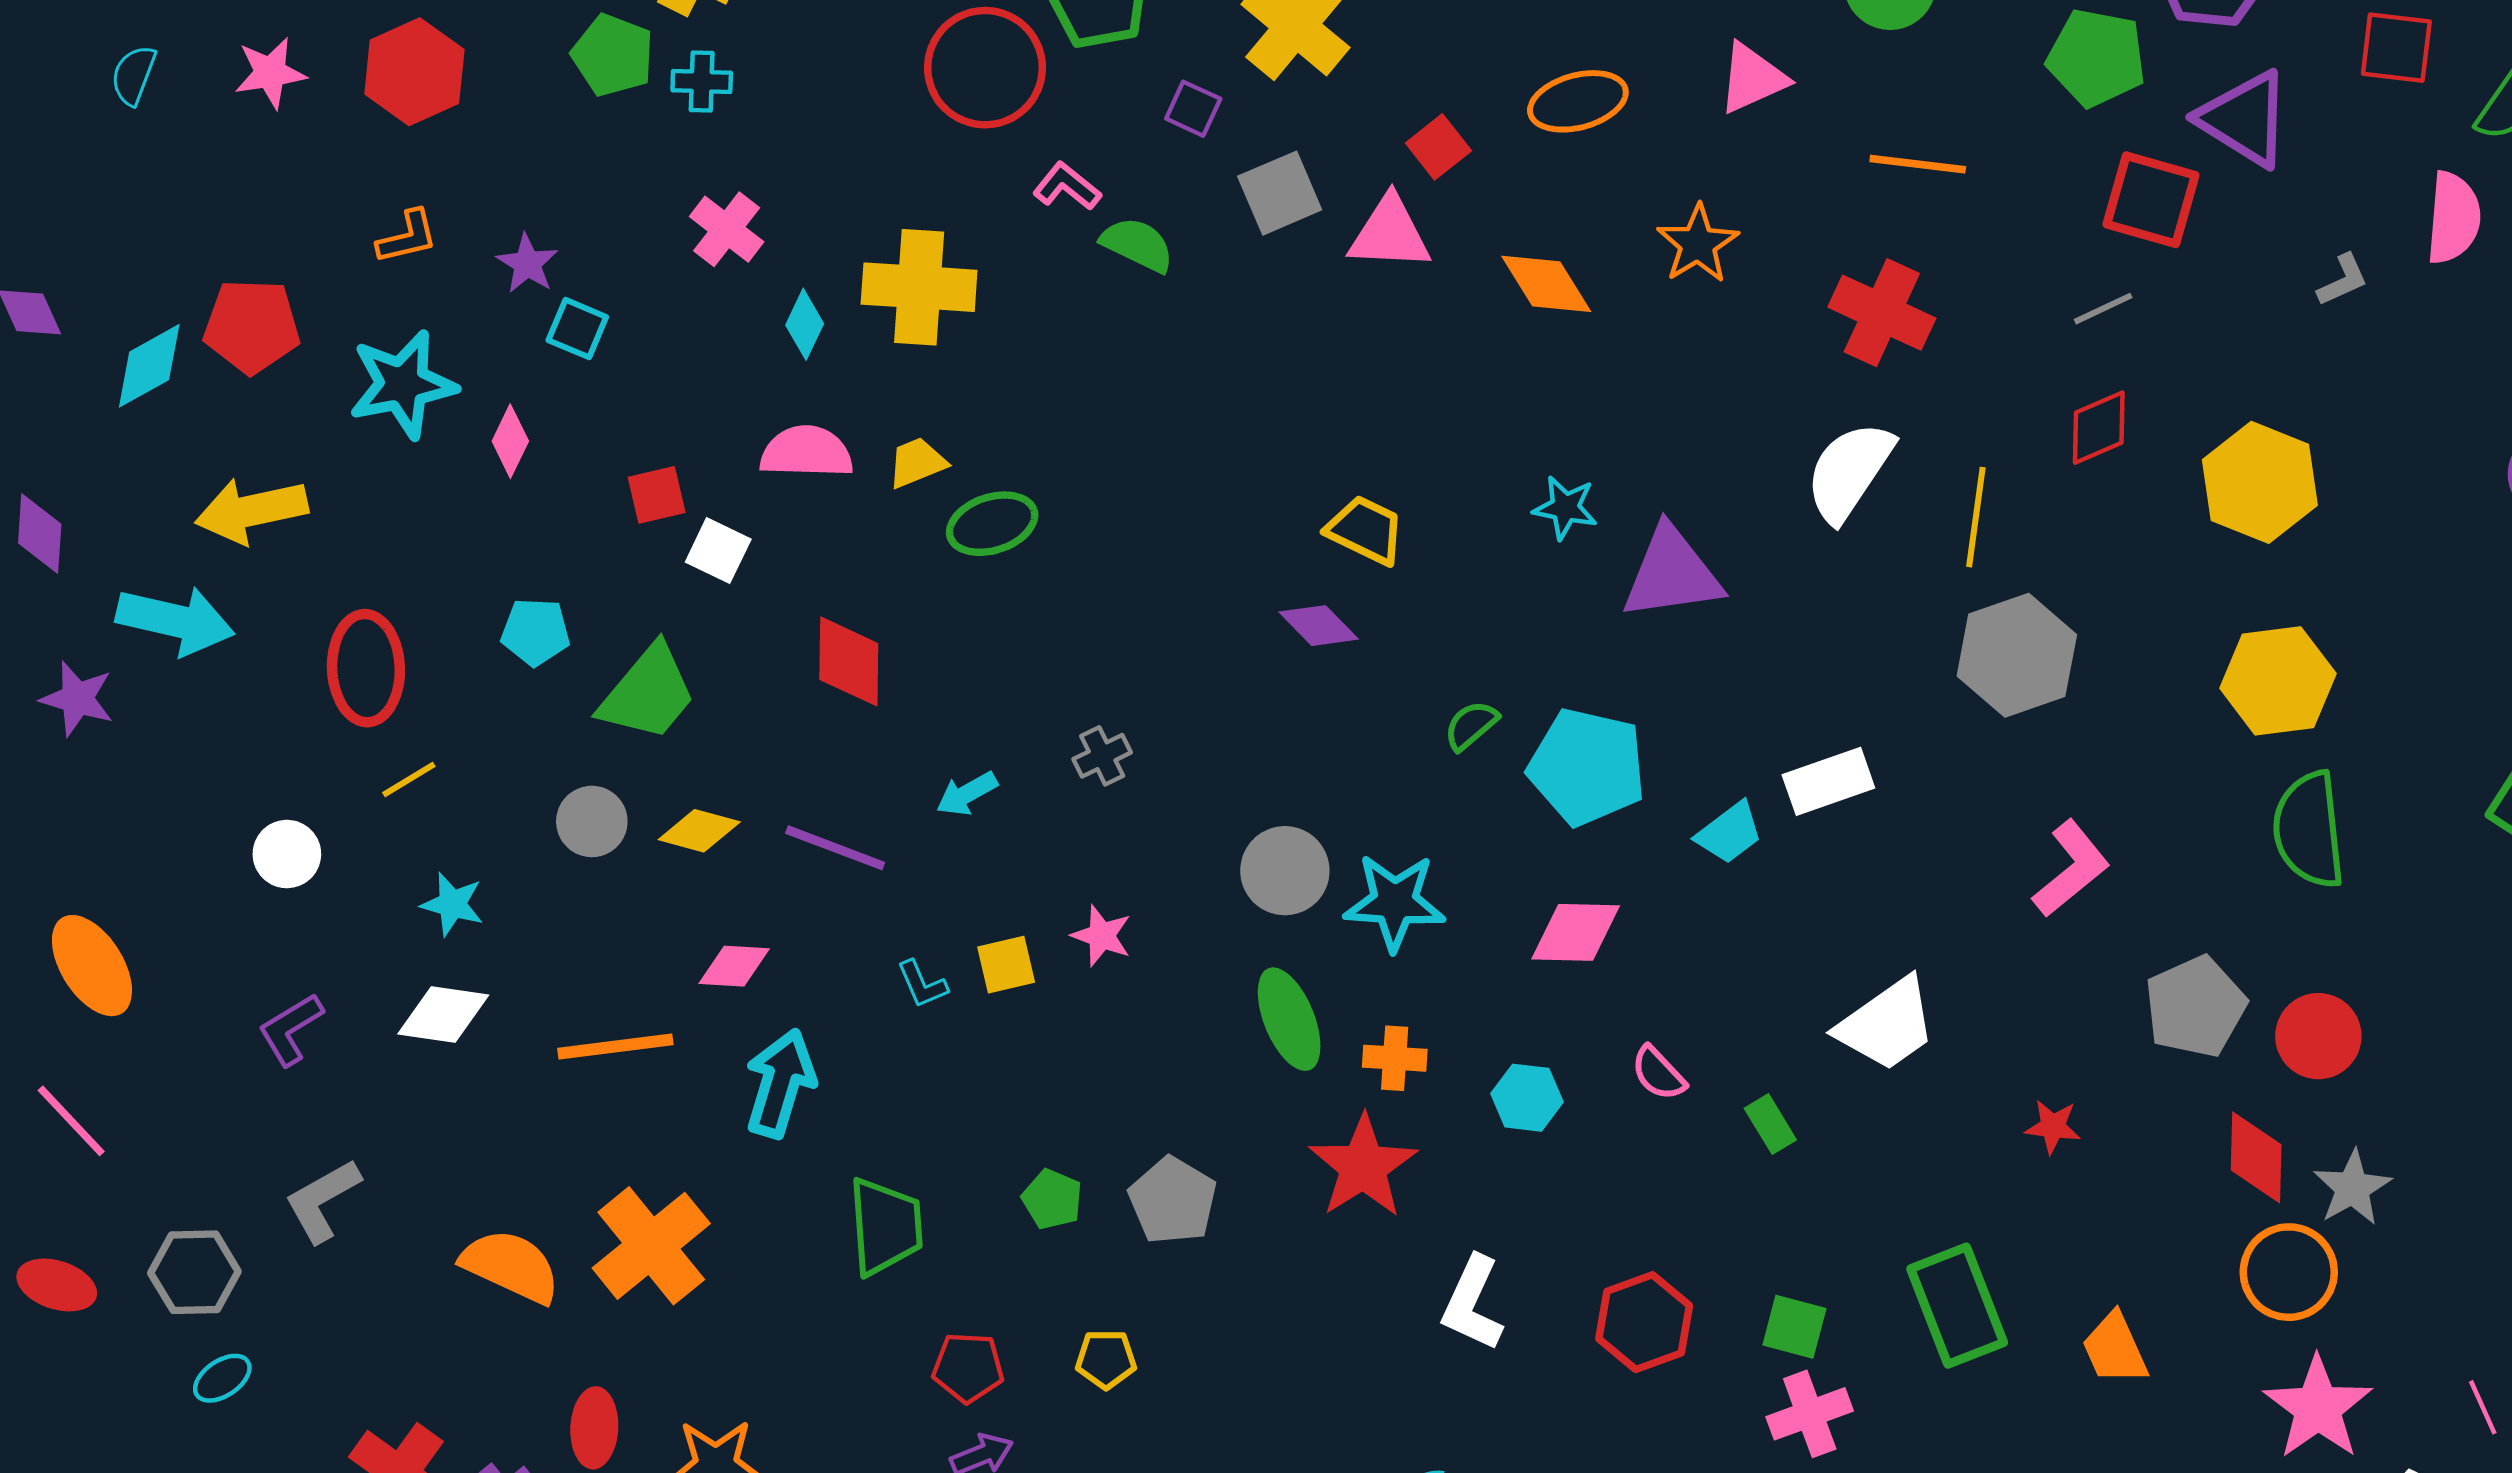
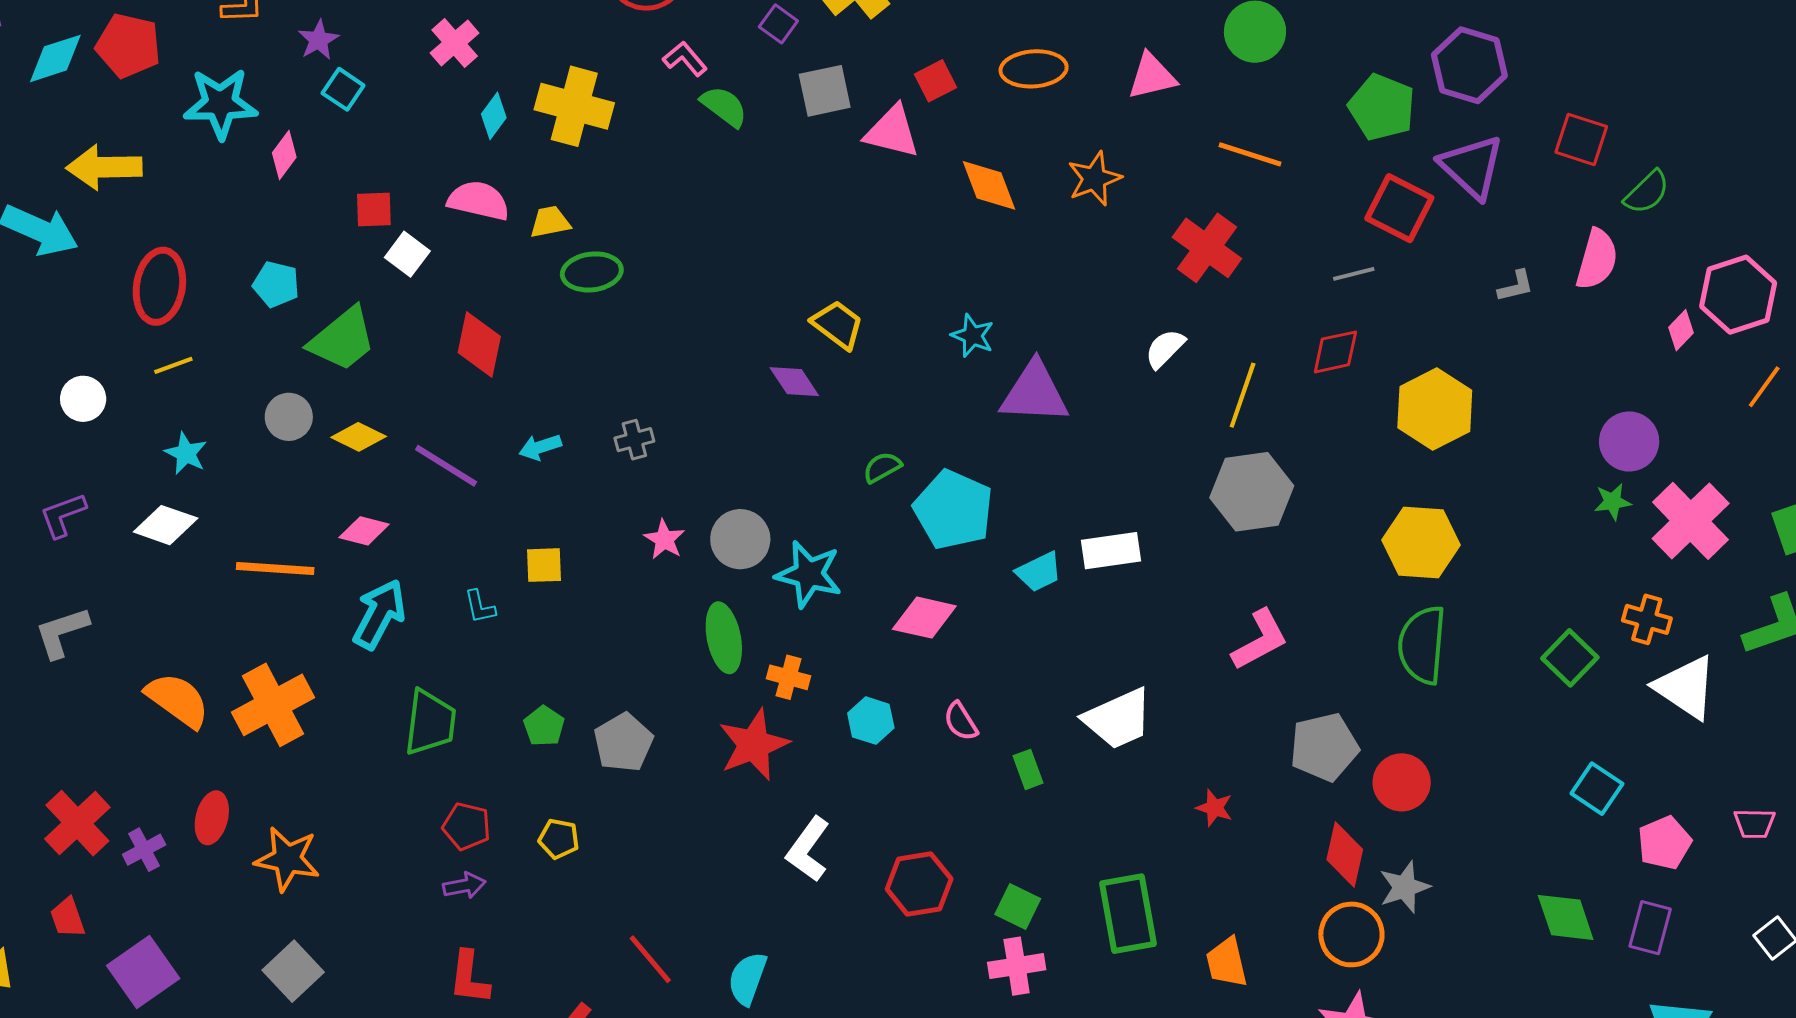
white semicircle: (1849, 471) -> (1165, 349), size x0.6
pink star: (1102, 936) -> (664, 539), moved
cyan L-shape: (922, 984) -> (480, 607), moved

